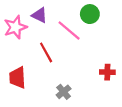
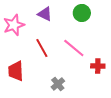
purple triangle: (39, 15) -> (45, 14), moved
pink line: (69, 30) -> (74, 48), moved

